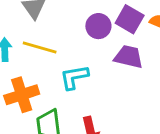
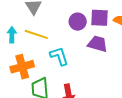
purple square: (130, 19) -> (99, 18), turned -30
cyan L-shape: (74, 77) -> (59, 56), turned 80

